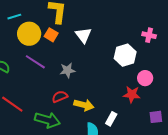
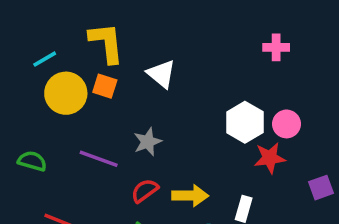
cyan line: (14, 17) -> (45, 59), moved
white hexagon: (125, 55) -> (245, 122), moved
purple line: (35, 62) -> (99, 159), moved

